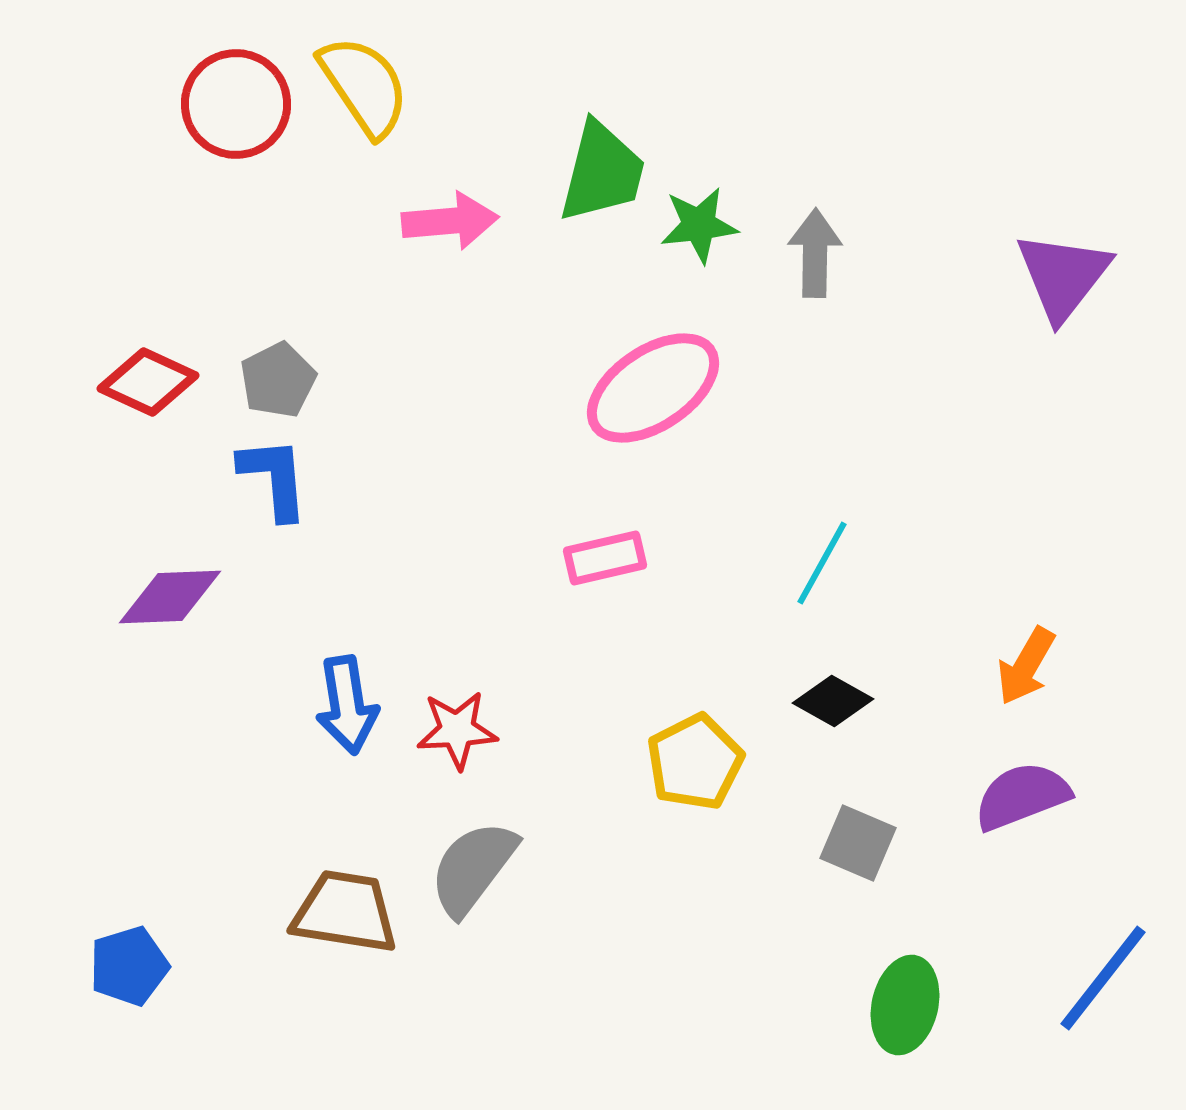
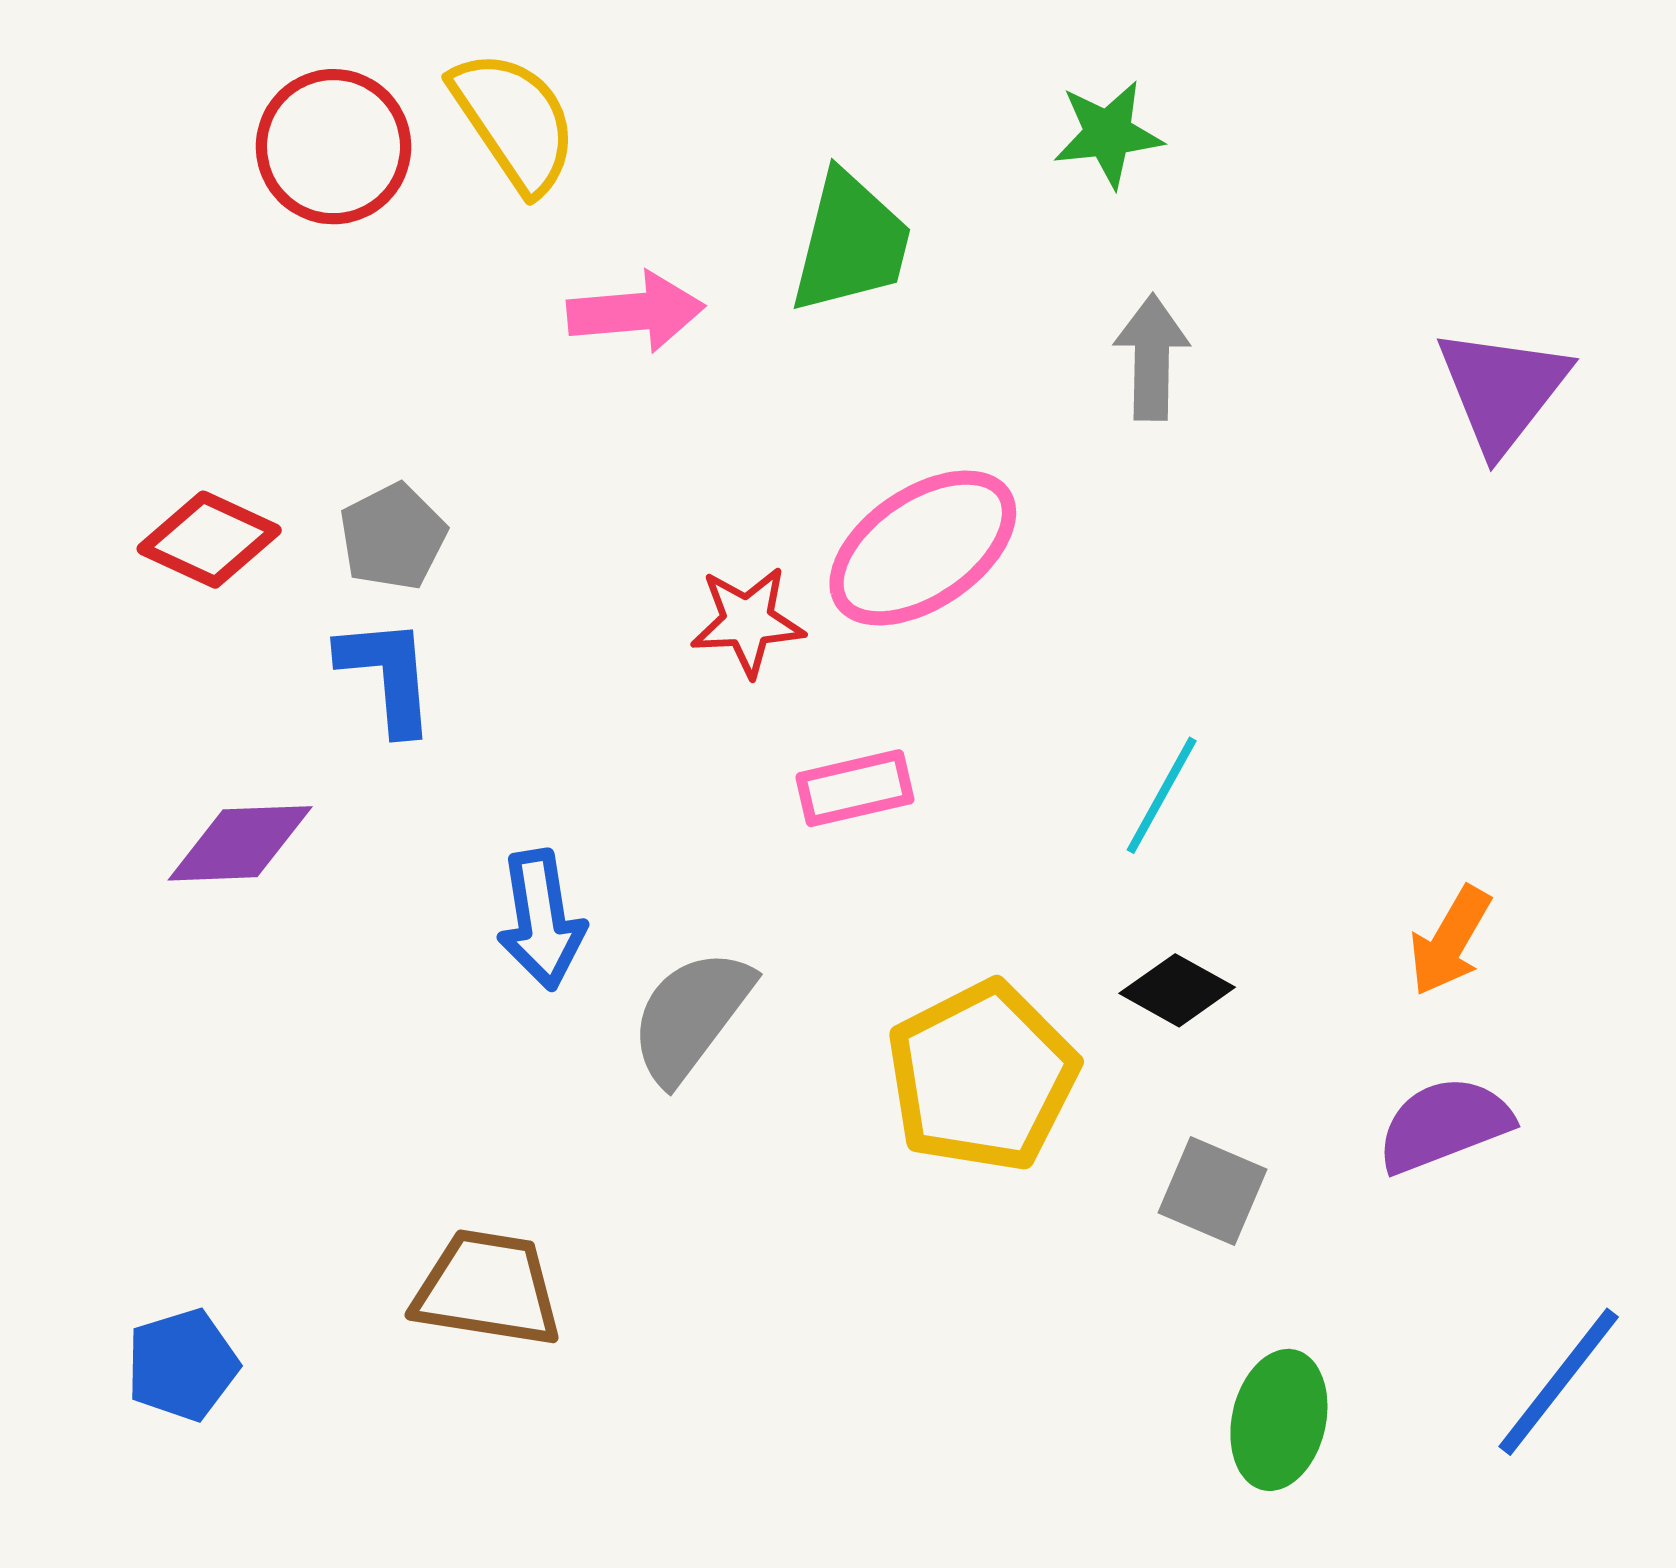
green star: (699, 225) -> (1108, 134), moved
blue arrow: (347, 705) -> (541, 920), moved
red star: (457, 730) -> (748, 621), moved
yellow pentagon: (695, 762) -> (982, 1077), size x1.4
gray semicircle: (473, 868) -> (691, 1016), moved

